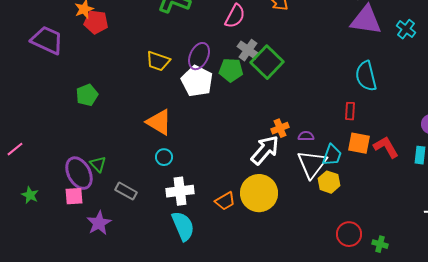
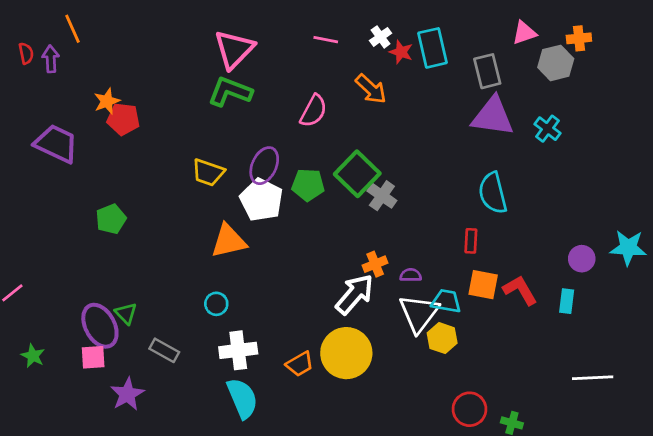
gray cross: (248, 50) -> (382, 196), moved
orange triangle: (159, 122) -> (229, 241), moved, turned -44
cyan trapezoid: (332, 155) -> (446, 301), turned -100

